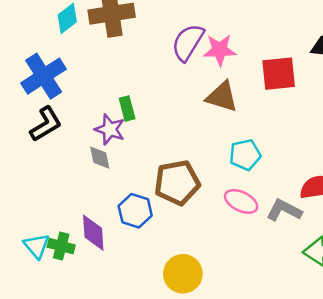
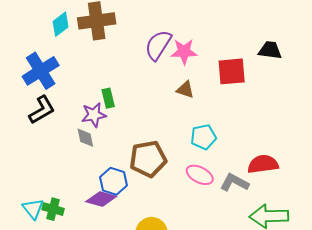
brown triangle: (222, 97) -> (185, 90), size x0.7
purple star: (110, 129) -> (94, 115), turned -30
purple diamond: (93, 233) -> (101, 199), moved, turned -72

